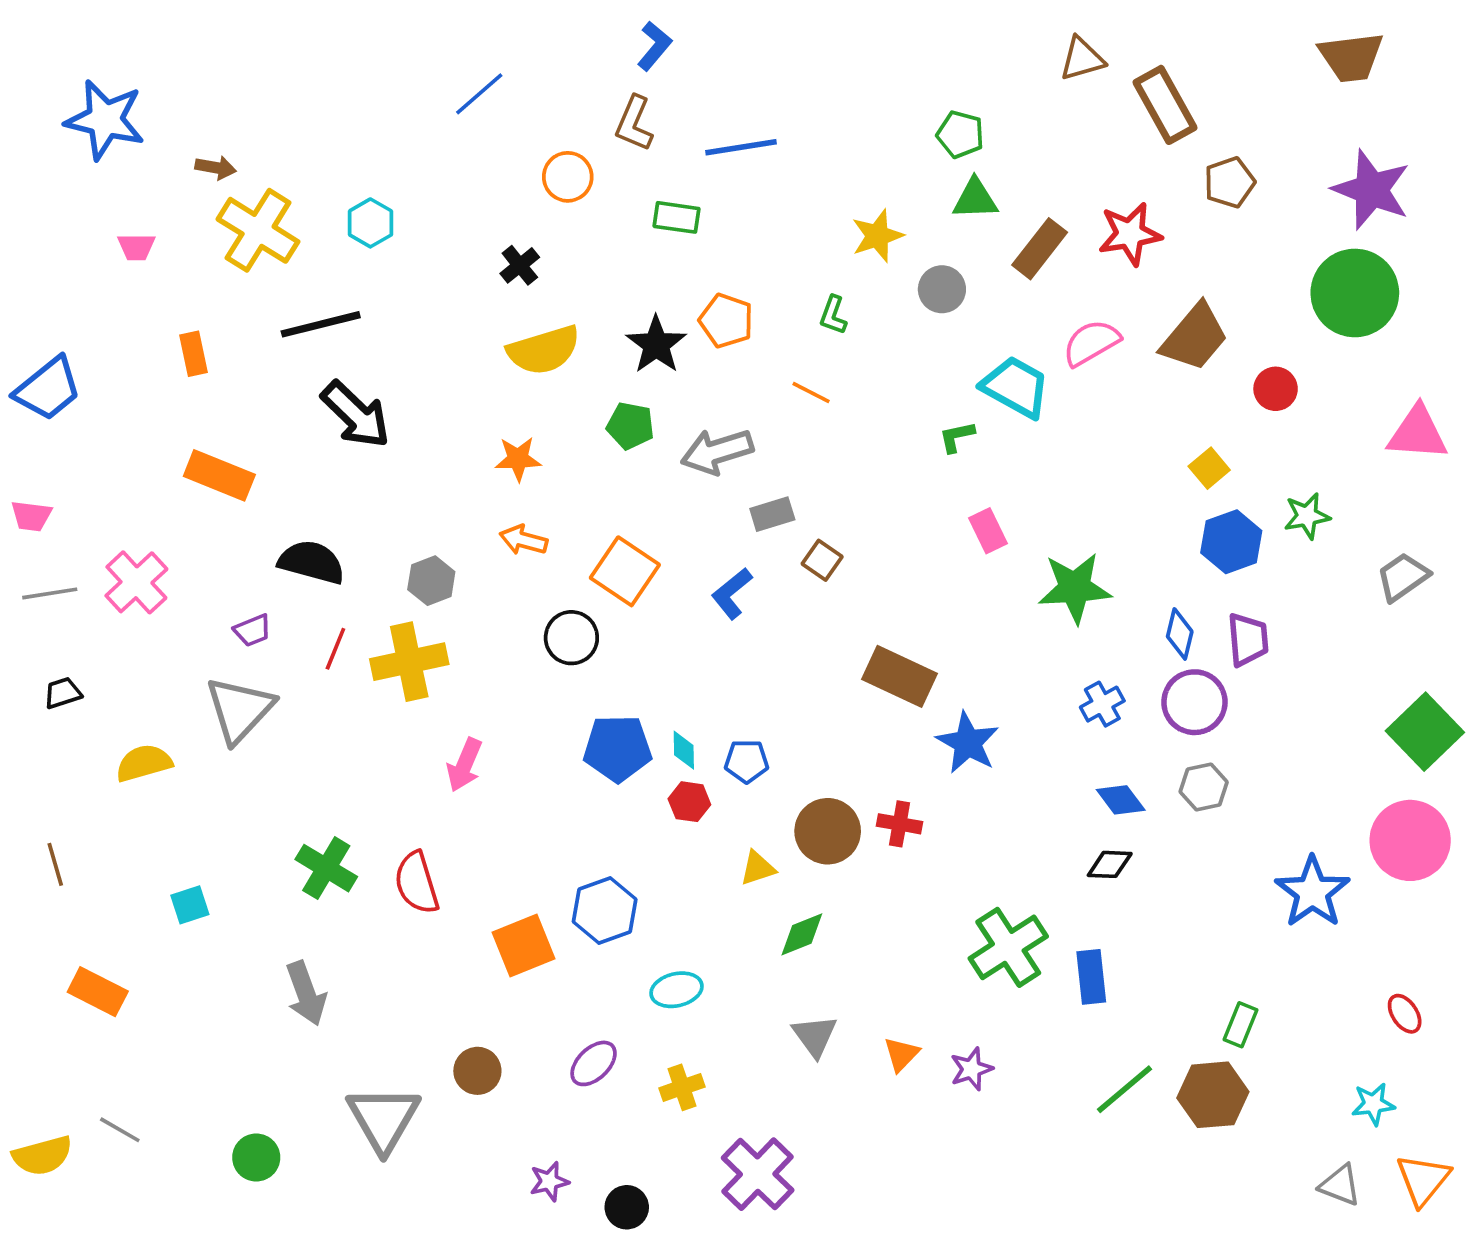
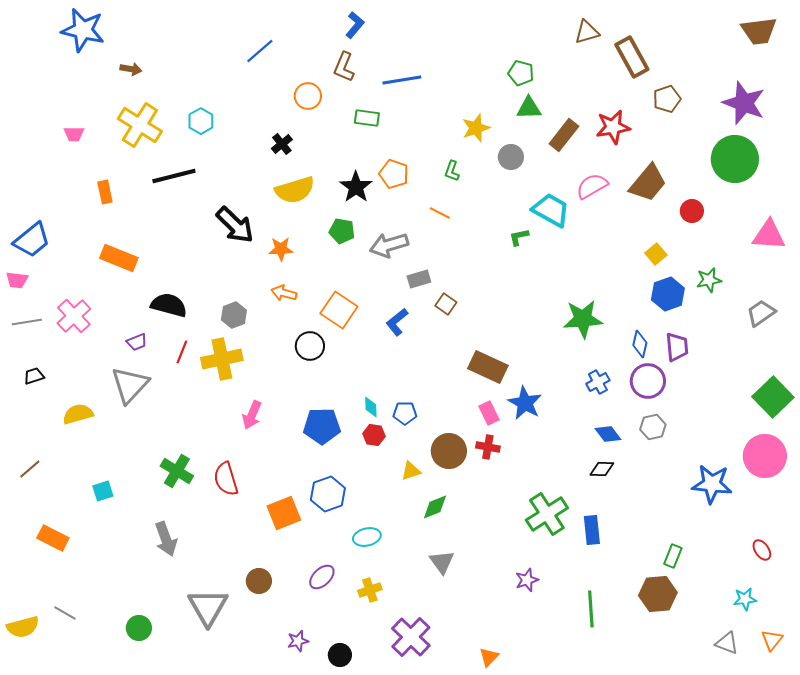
brown trapezoid: (1351, 57) -> (759, 31), moved
blue star: (105, 120) -> (83, 30), moved
brown arrow: (216, 168) -> (131, 69), moved
blue trapezoid: (48, 389) -> (32, 240), moved
black arrow: (356, 415) -> (235, 225), moved
pink rectangle: (988, 531) -> (489, 413), moved
blue pentagon: (618, 748) -> (322, 426), moved
brown line: (55, 864) -> (30, 469), turned 65
blue star: (1312, 892) -> (712, 484), turned -30
orange triangle: (901, 1054) -> (489, 657), moved
green line: (1124, 1089) -> (591, 609), moved, turned -54
orange triangle: (1423, 1180) -> (772, 640), size x0.7

